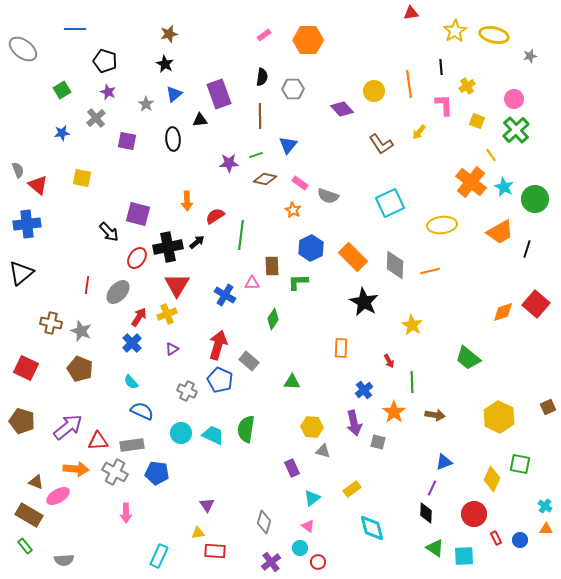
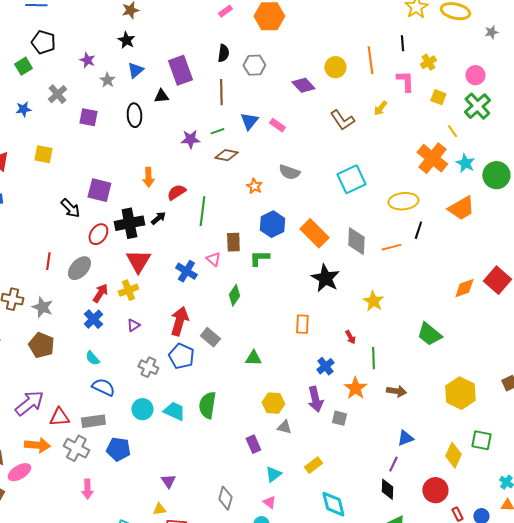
black pentagon: (105, 61) -> (43, 42), moved
purple star: (108, 92) -> (87, 60), moved
pink rectangle: (300, 183) -> (277, 125), moved
black line: (527, 249) -> (418, 230), moved
pink triangle: (252, 283) -> (213, 259), turned 42

